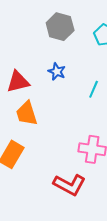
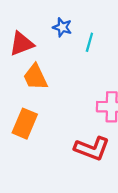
cyan line: (94, 89) -> (89, 42), moved

